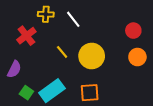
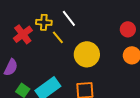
yellow cross: (46, 14) -> (44, 22), moved
yellow line: (62, 52) -> (58, 37), moved

